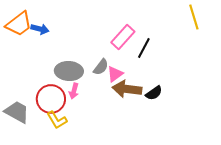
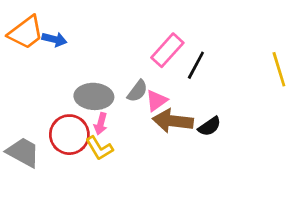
yellow line: (194, 17) -> (279, 69), moved
yellow L-shape: (57, 120) -> (99, 148), moved

